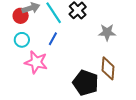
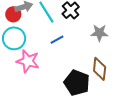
blue line: (53, 39) -> (57, 40), moved, turned 32
cyan circle: (22, 40) -> (14, 38), size x1.5

